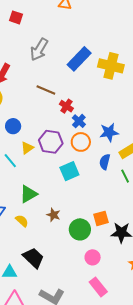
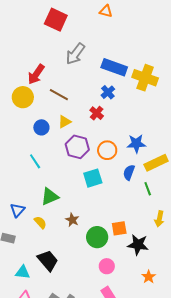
red square: (16, 17) -> (56, 20), size x1.6
blue rectangle: (79, 59) -> (114, 67), turned 60
brown line: (46, 90) -> (59, 95), moved
blue cross: (79, 121) -> (108, 92), moved
yellow triangle: (27, 148) -> (65, 122), moved

